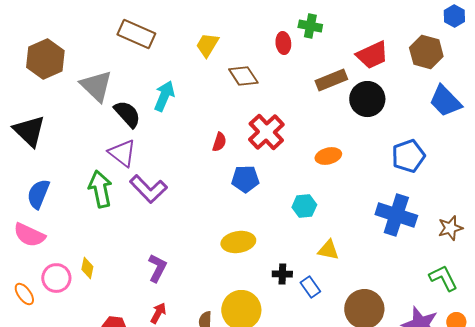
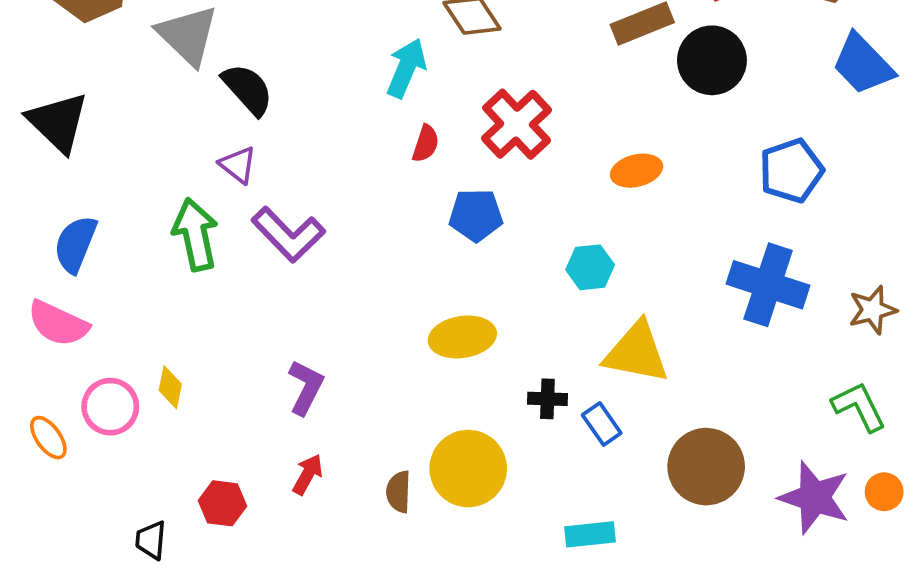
cyan arrow: (164, 96) -> (406, 68), moved
purple triangle: (122, 153) -> (238, 165), size x0.7
yellow triangle: (328, 250) -> (636, 352), size x1.6

